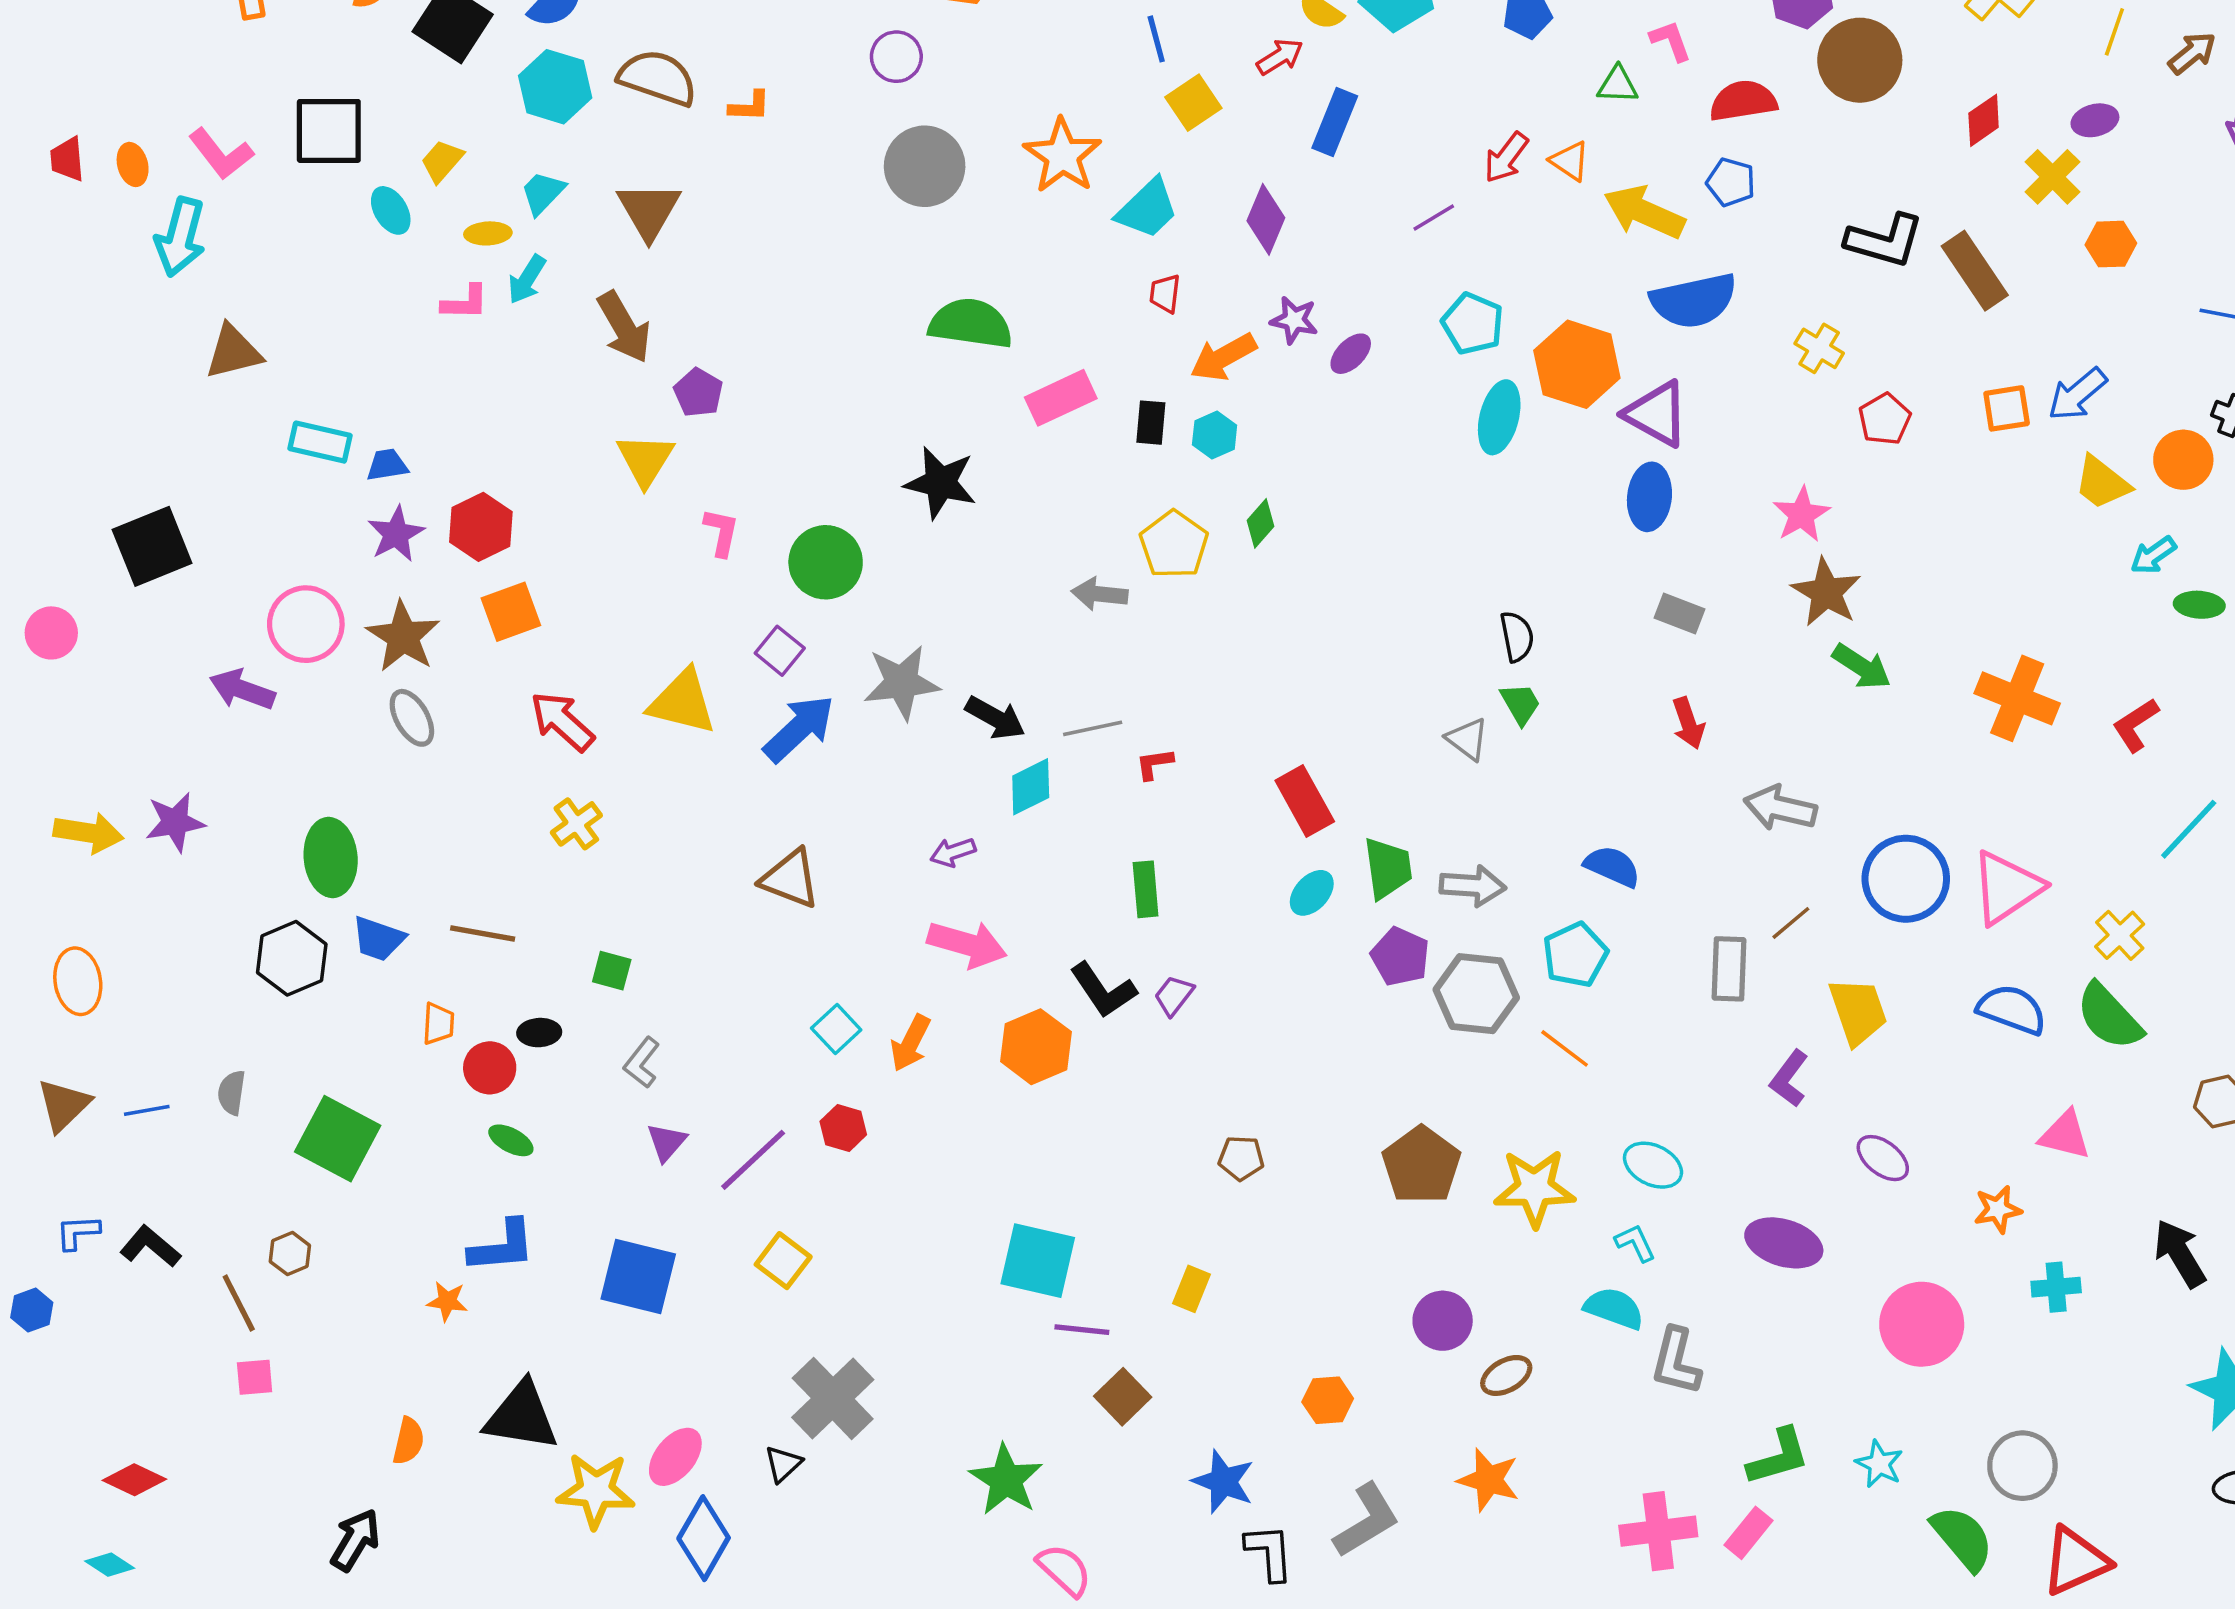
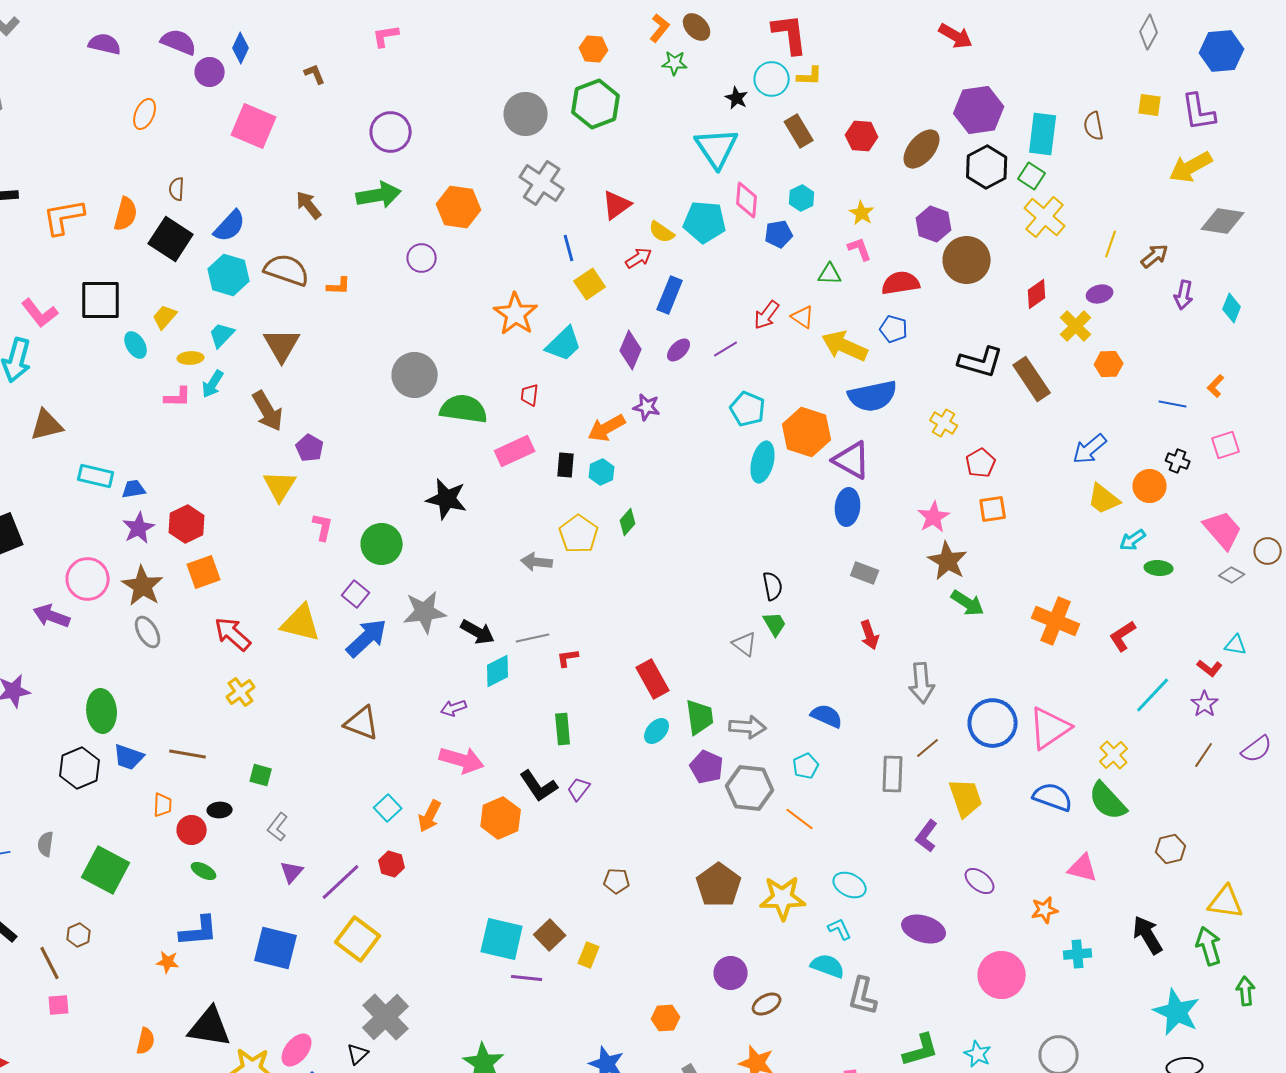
gray circle: (925, 166) -> (415, 375), moved
red trapezoid: (1165, 294) -> (530, 395), moved
purple ellipse: (1351, 354) -> (679, 350), moved
orange square: (2007, 408) -> (993, 509), moved
gray arrow: (1780, 808) -> (922, 683), turned -108
cyan pentagon: (1575, 955) -> (806, 766), size x0.7
yellow square: (783, 1261) -> (358, 939), size x1.4
brown square: (1123, 1397) -> (550, 935), moved

